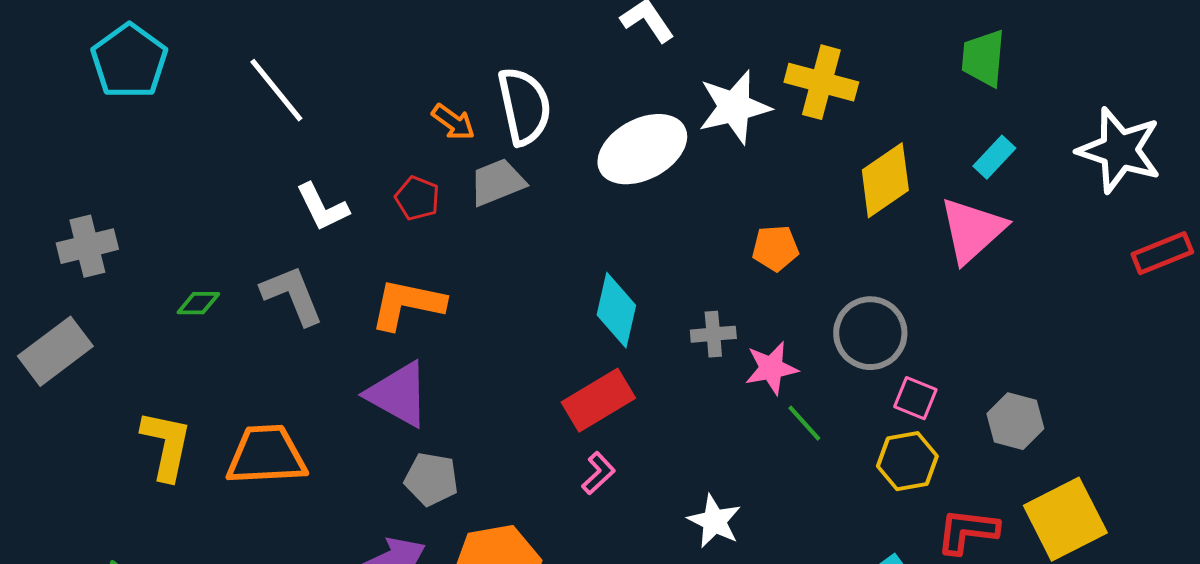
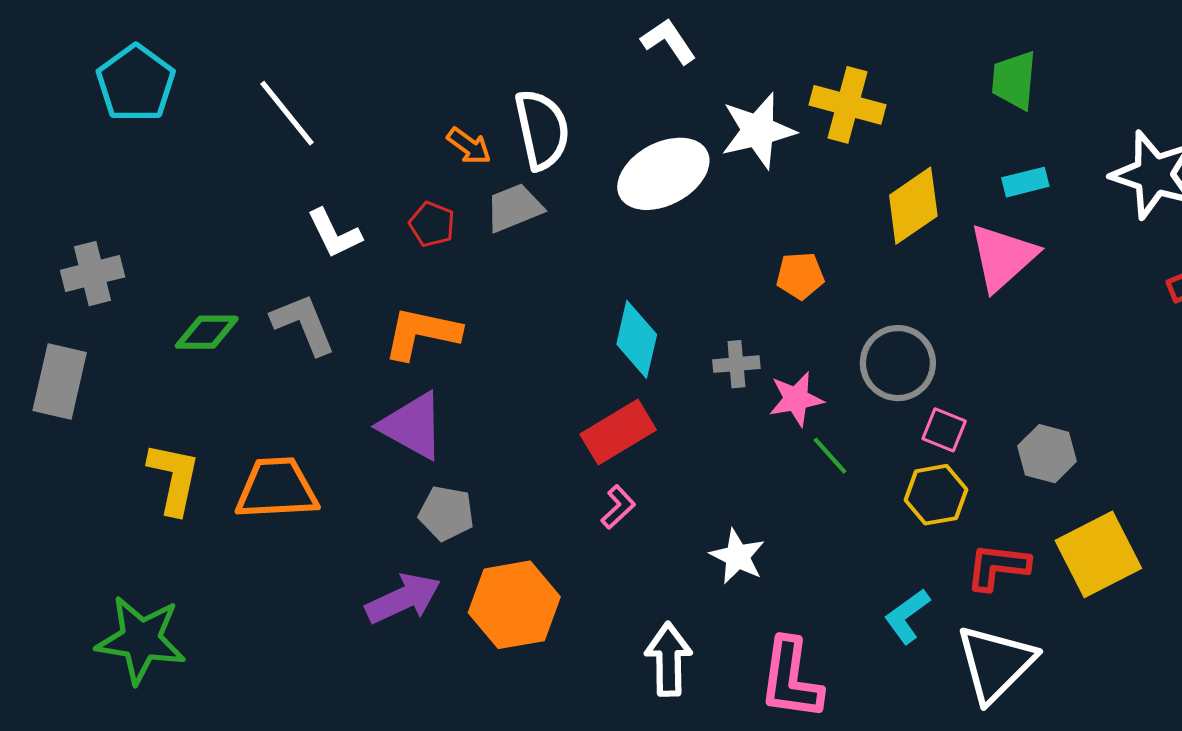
cyan rectangle: (994, 157) -> (1025, 182), turned 33
green diamond: (198, 303) -> (207, 332), size x1.4
gray rectangle: (55, 351) -> (60, 382), turned -40

